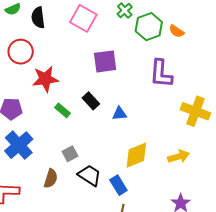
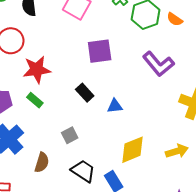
purple L-shape: (161, 74) -> (158, 64), turned -44
green rectangle: (62, 110) -> (35, 100), moved
gray square: (70, 154) -> (70, 135), moved
brown semicircle: (51, 178) -> (42, 162), moved

